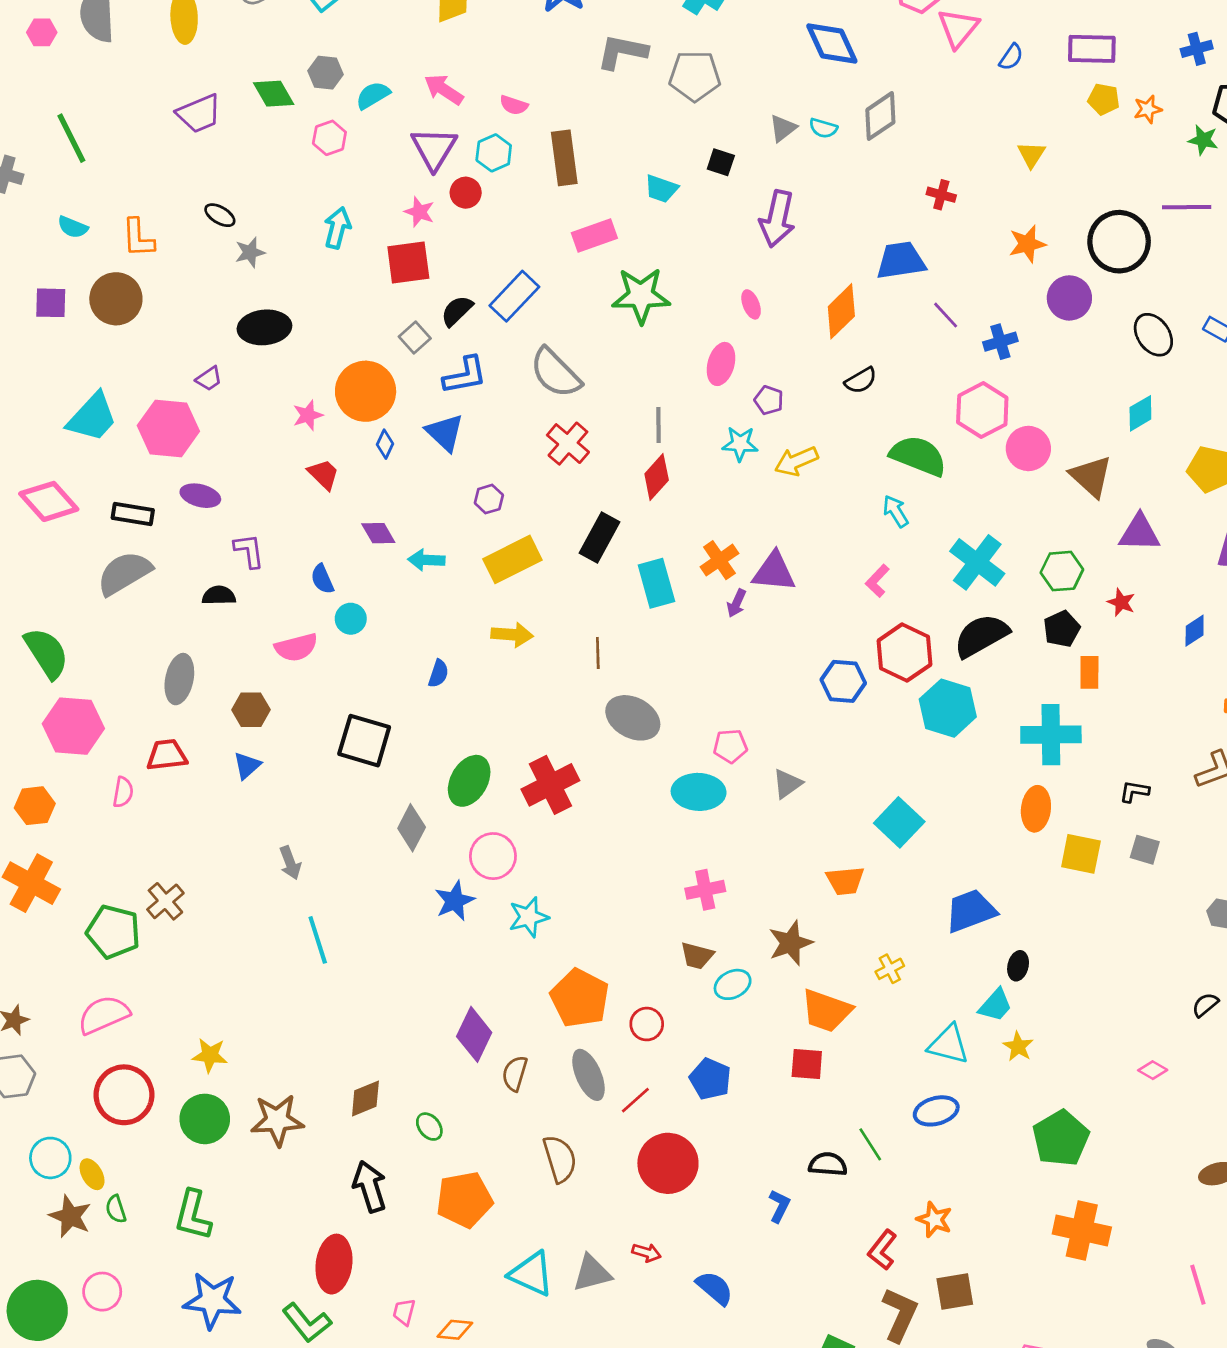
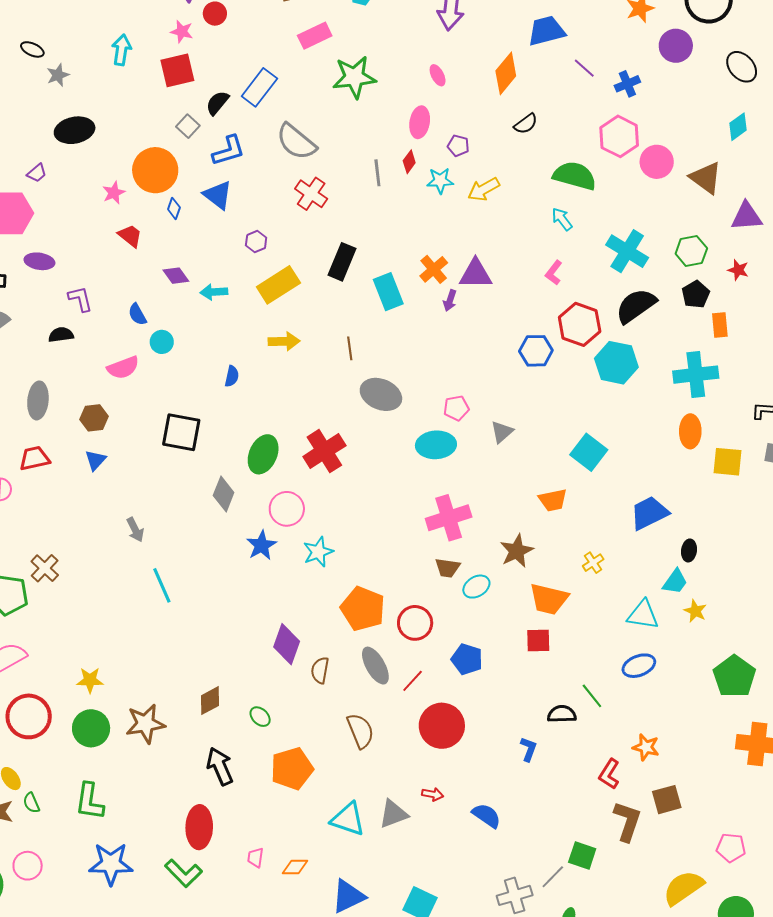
red diamond: (657, 477) -> (409, 162), moved, size x0.7
pink cross: (705, 890) -> (449, 518), size x1.5
red circle: (647, 1024) -> (415, 623), size x1.4

